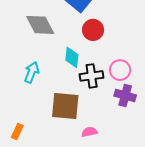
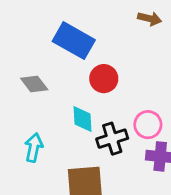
gray diamond: (40, 25) -> (34, 84), size x0.7

